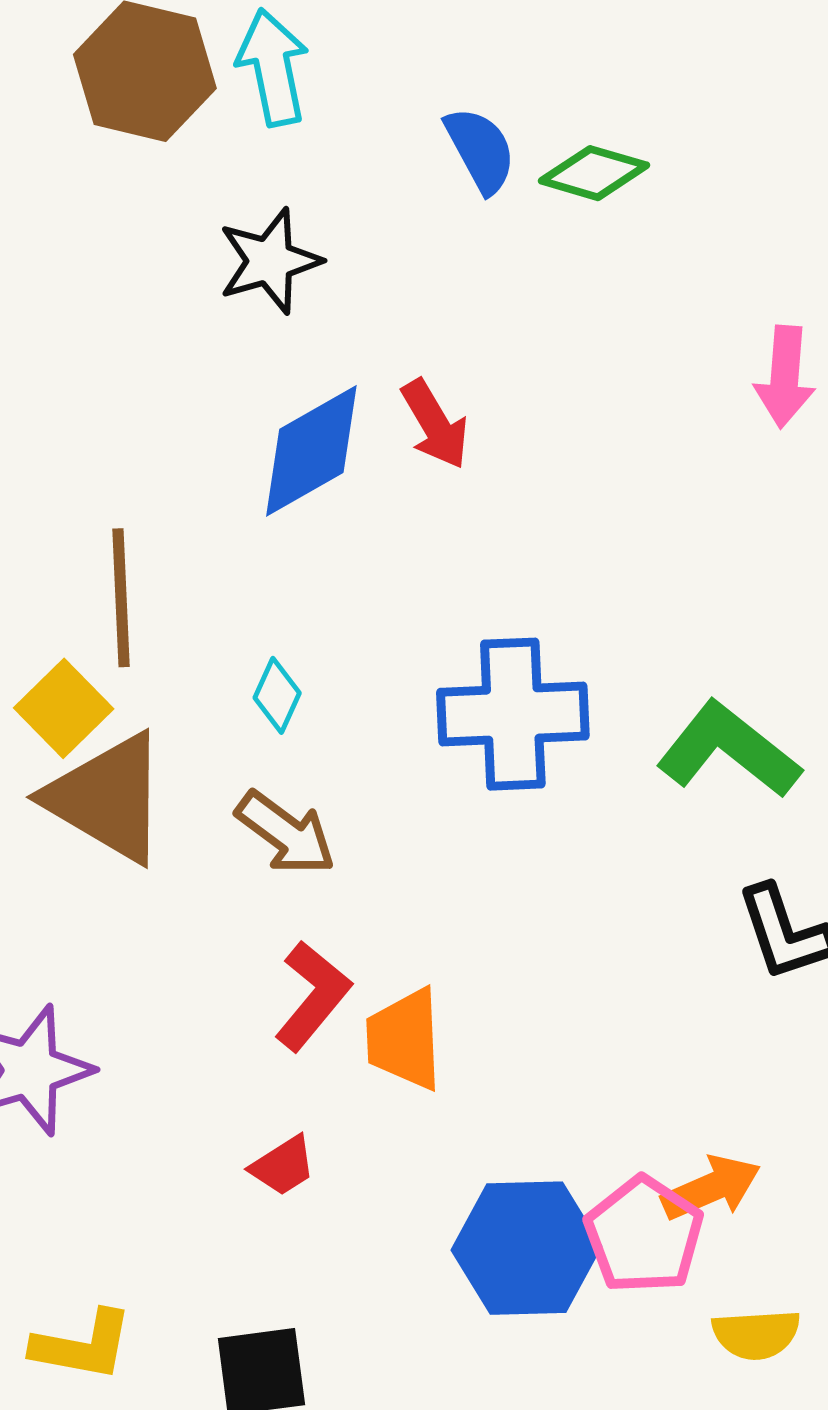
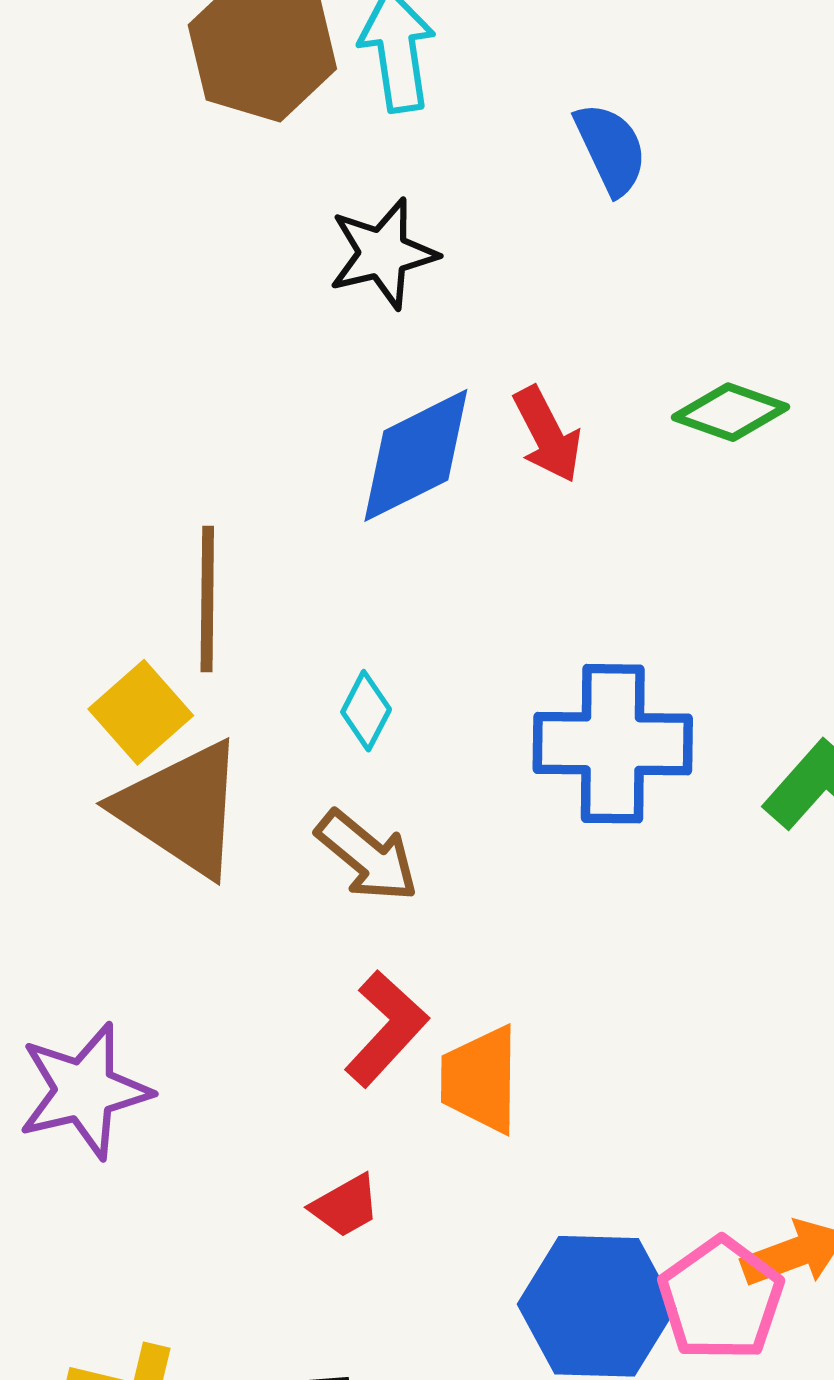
green diamond: (594, 173) -> (731, 412), moved

